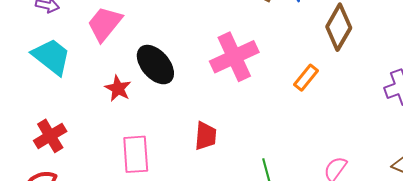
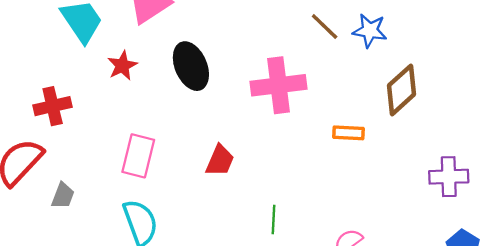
orange rectangle: (306, 78) -> (349, 133), turned 36
red star: (118, 88) -> (122, 66), moved

